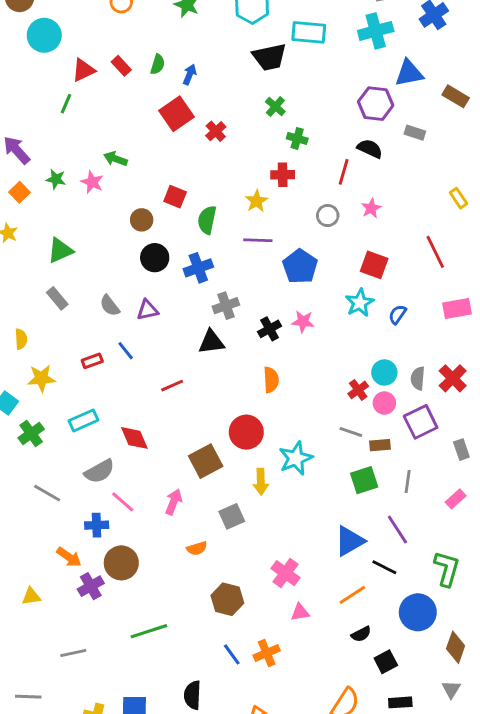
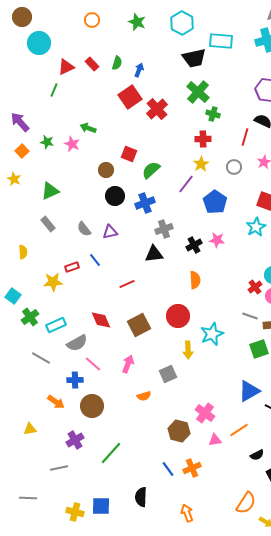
green cross: (275, 107) -> (198, 92), size x1.6
red cross: (216, 131) -> (157, 109), size x1.5
yellow star: (256, 201) -> (201, 164), moved
green semicircle: (207, 220) -> (151, 170), turned 36
purple line: (258, 240) -> (186, 184), turned -54
yellow star: (41, 378) -> (53, 282), moved
cyan rectangle: (83, 420) -> (56, 325), moved
brown square: (206, 461) -> (139, 325), moved
purple cross: (91, 586) -> (75, 440), moved
orange line: (352, 595) -> (239, 430), moved
brown hexagon: (227, 599) -> (179, 431), moved
green line: (149, 631) -> (111, 453), turned -30

